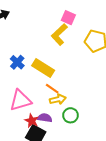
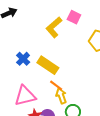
yellow L-shape: (59, 35) -> (54, 27), moved
yellow arrow: (58, 99) -> (61, 96), turned -98

